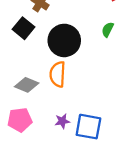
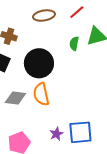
gray diamond: (27, 85) -> (15, 98), moved

